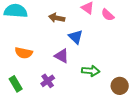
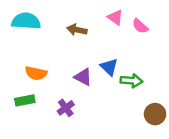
blue triangle: (76, 37) -> (109, 67), moved
green arrow: (91, 71) -> (131, 81), moved
green rectangle: (16, 84) -> (25, 100), moved, turned -70

